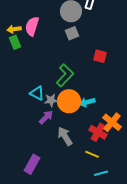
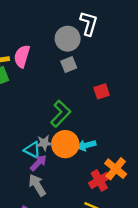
red square: (100, 56) -> (102, 91), turned -32
cyan triangle: (37, 93) -> (32, 150), moved
red cross: (98, 132) -> (99, 180), turned 30
gray arrow: (65, 136) -> (37, 185), moved

